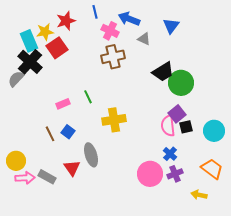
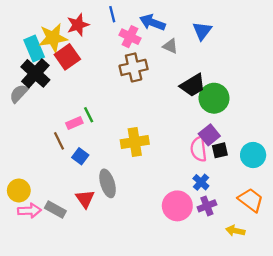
yellow star: (45, 32) -> (53, 38), size x1.4
green line: (88, 97) -> (89, 115), moved
brown line: (50, 134) -> (59, 141), moved

